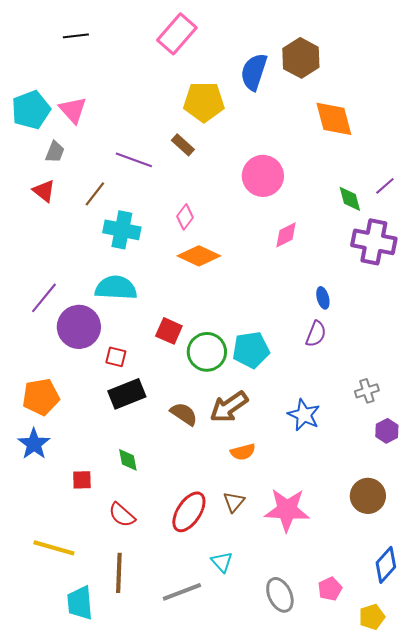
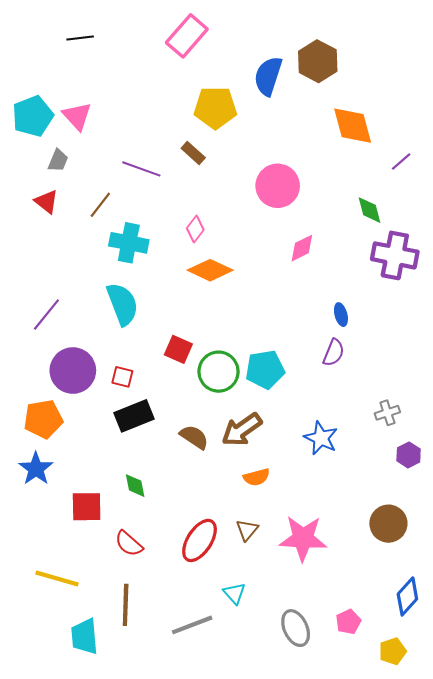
purple line: (385, 186) -> (401, 162), moved
cyan semicircle: (116, 288) -> (122, 304), turned 66
purple circle: (79, 327) -> (73, 371), moved
red square: (82, 480) -> (87, 507), size x1.5

